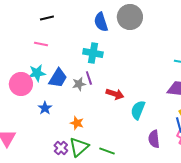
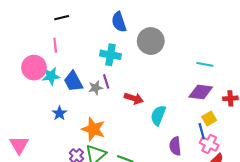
gray circle: (130, 17) -> (151, 41), moved
pink line: (41, 44) -> (55, 45), turned 72
blue trapezoid: (58, 78) -> (73, 81), turned 120
pink circle: (21, 84) -> (34, 68), moved
orange star: (77, 123) -> (93, 129), size x1.6

